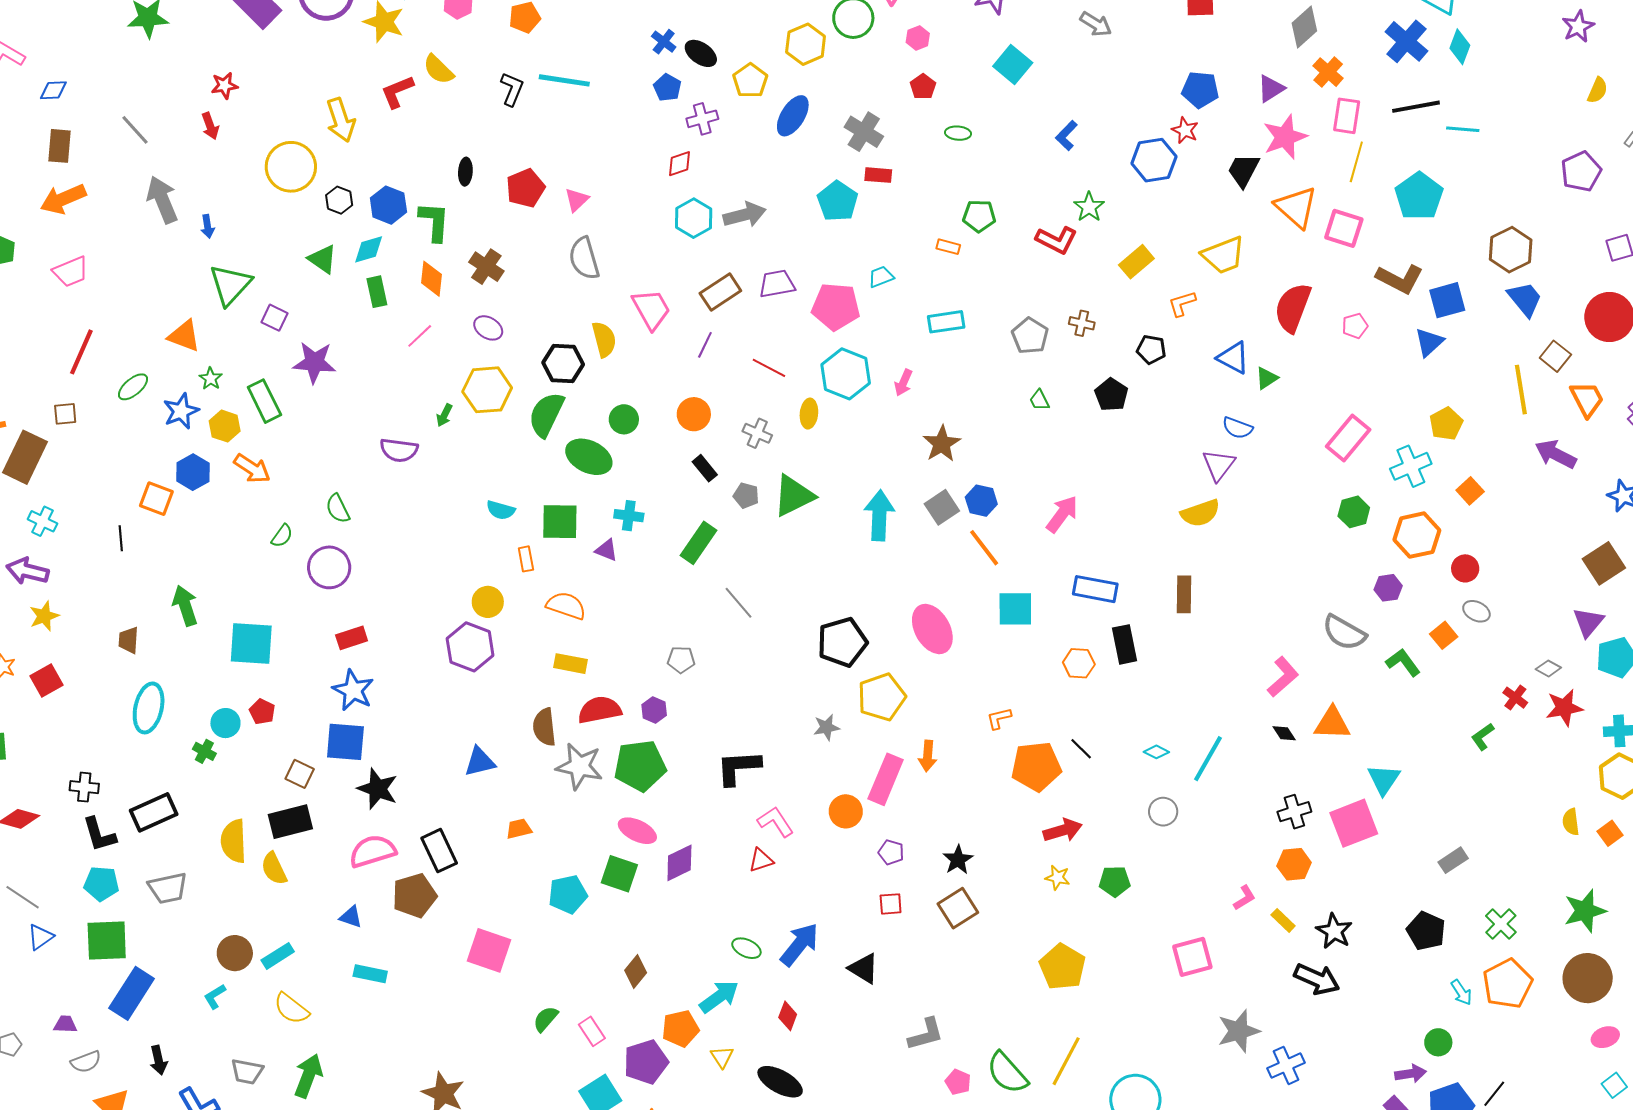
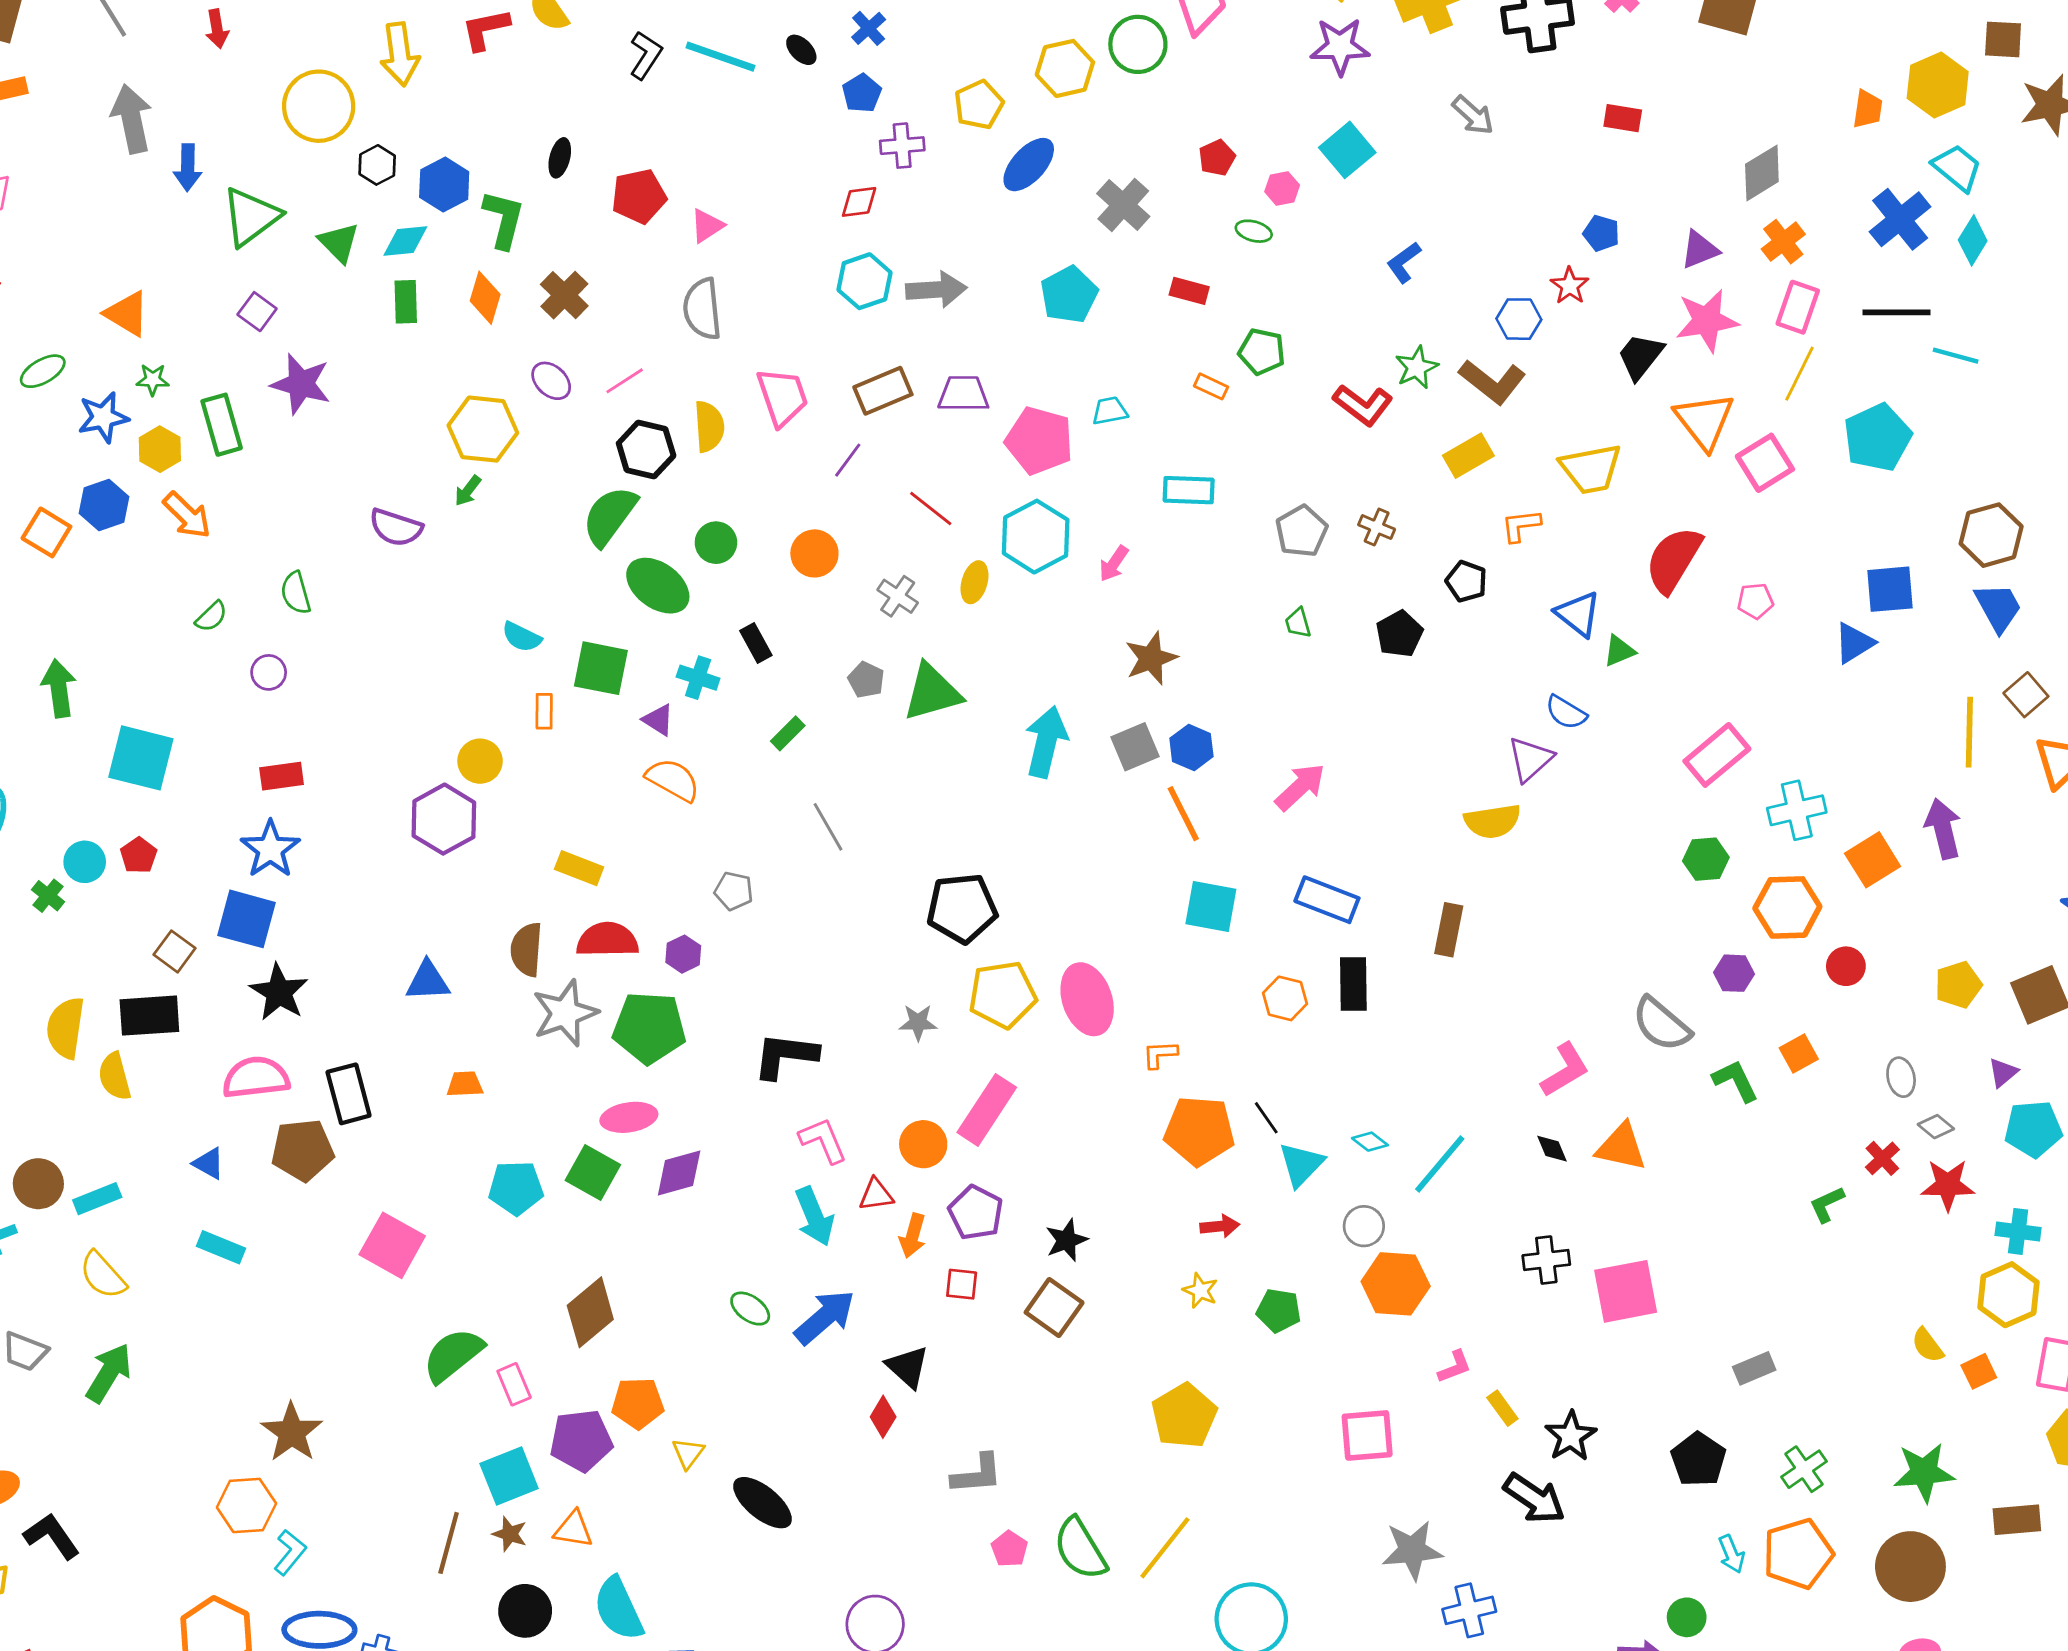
pink hexagon: (918, 38) -> (1282, 188), moved
black ellipse: (701, 53) -> (801, 50), moved, size x0.7
blue pentagon: (1200, 90) -> (1601, 233), size x0.7
blue hexagon: (1154, 160) -> (1519, 319), size x0.7
red rectangle: (878, 175) -> (1189, 291), moved
blue arrow: (208, 226) -> (188, 168), size x1.4
pink square: (1344, 228) -> (1765, 463), turned 30
brown L-shape: (1400, 279) -> (1492, 382), moved
green triangle: (230, 285) -> (251, 217), moved
pink line: (420, 336) -> (625, 381), moved
green star: (211, 379) -> (153, 380), turned 30
yellow hexagon: (487, 390) -> (483, 429), moved
yellow pentagon: (1446, 424) -> (1958, 985), moved
purple arrow: (1556, 454) -> (1943, 829), moved, turned 39
black rectangle: (705, 468) -> (756, 643), moved
orange square: (1470, 491) -> (1873, 860), size x1.4
green rectangle: (698, 543) -> (788, 733), size x0.6
purple circle: (329, 567) -> (269, 672), size x0.6
orange semicircle: (566, 606) -> (673, 780), moved
gray ellipse: (1476, 611) -> (1901, 1077), moved, turned 40
purple triangle: (1588, 622) -> (2003, 1073), size x0.7
pink ellipse: (932, 629) -> (1087, 999), moved
orange arrow: (928, 756) -> (913, 1236), moved
gray star: (579, 766) -> (565, 1013), turned 30
cyan triangle: (1384, 779) -> (1301, 1164), moved
yellow semicircle: (1571, 822) -> (1927, 1345), turned -40
red arrow: (1063, 830) -> (1220, 1226), size x0.7
pink ellipse: (637, 831) -> (629, 1117), turned -45
purple pentagon: (891, 852) -> (976, 1213), size x1.5
red triangle: (761, 860) -> (876, 1195), moved
orange hexagon: (1294, 864) -> (1396, 1284), moved, size x1.4
brown square: (958, 908) -> (1054, 1308), turned -33
brown diamond: (636, 971) -> (590, 1312), size x1.5
cyan arrow: (719, 997) -> (814, 1216), moved, turned 93
red diamond: (788, 1016) -> (883, 1417), moved
green semicircle: (546, 1019) -> (453, 1355), size x1.6

